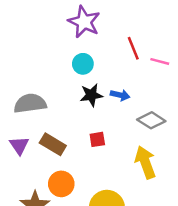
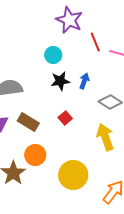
purple star: (84, 22) -> (69, 20), moved
blue arrow: (120, 95) -> (84, 81), turned -84
red square: (97, 139) -> (65, 118), turned -32

